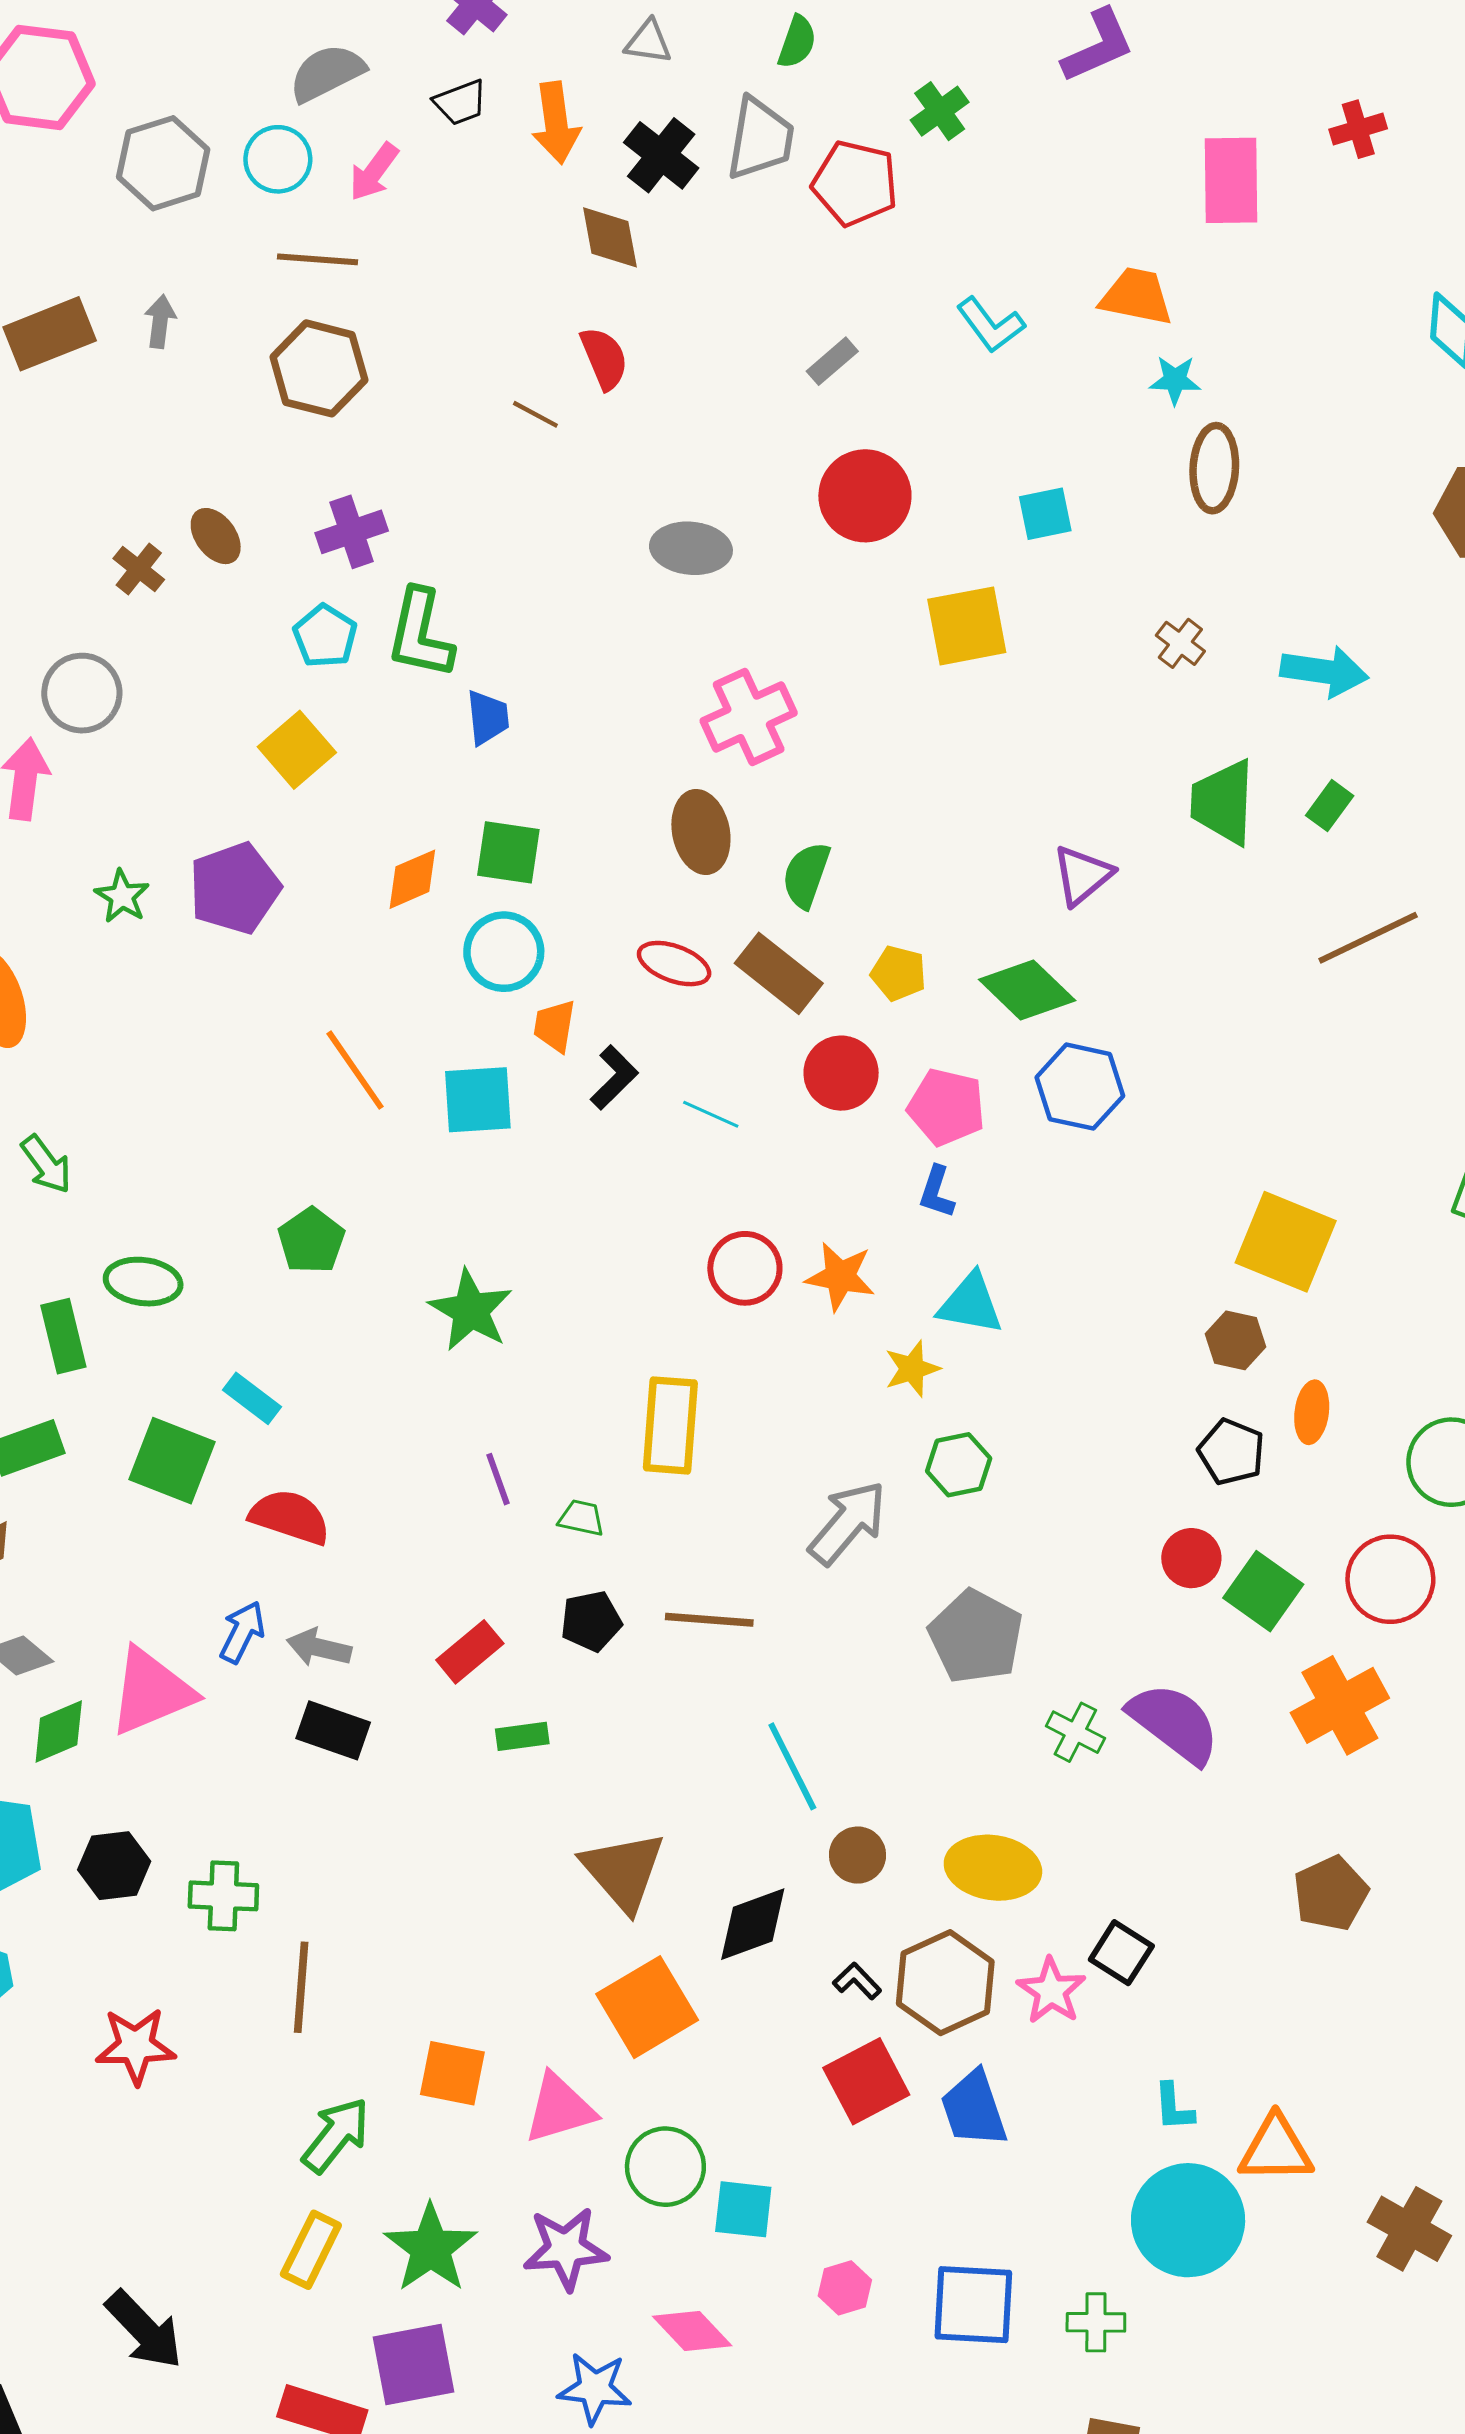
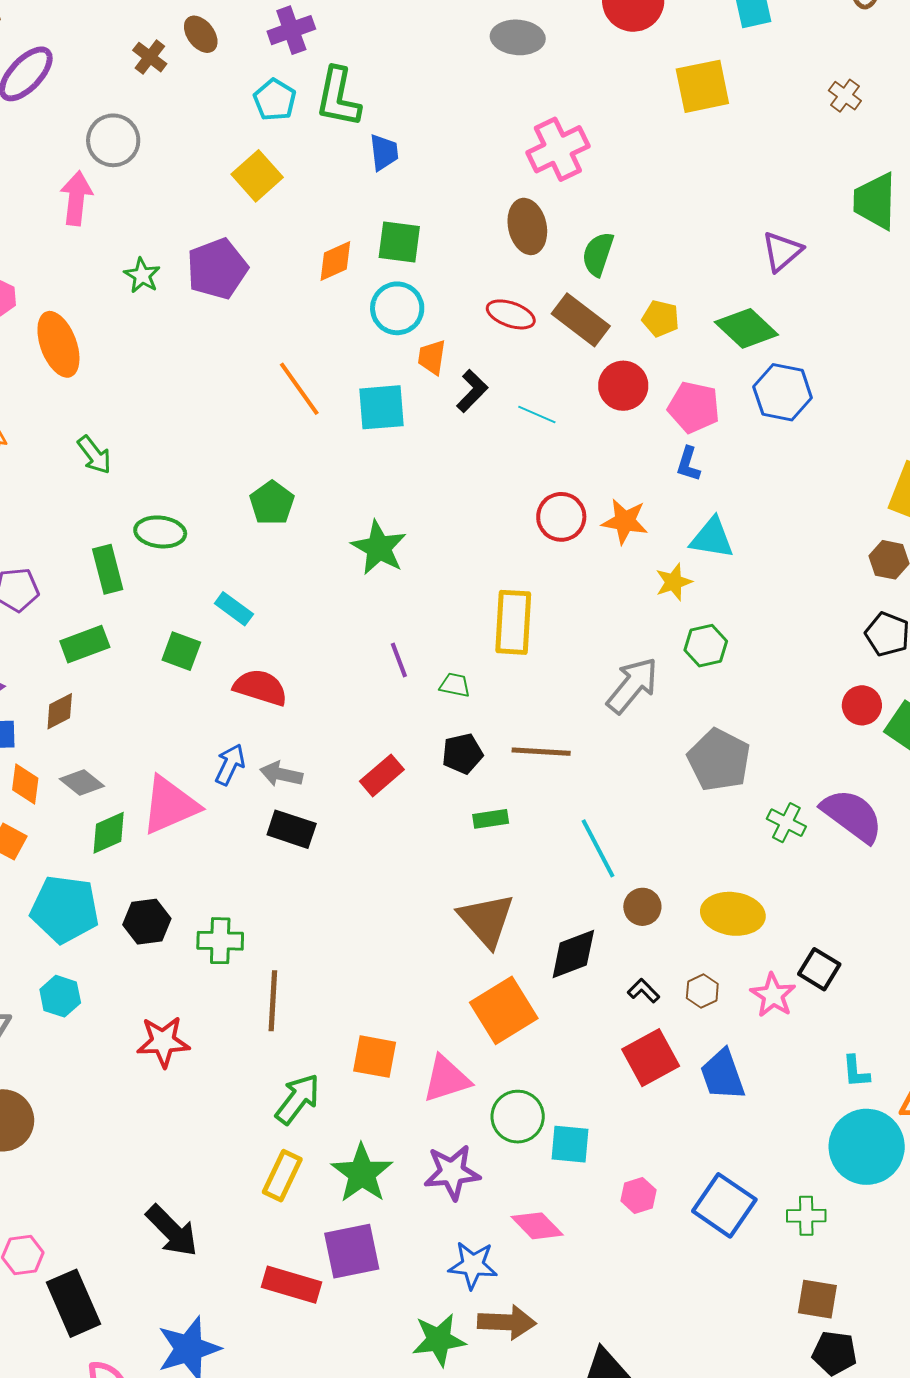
green square: (172, 1461) -> (181, 651), size x0.7
green rectangle: (522, 1736) -> (491, 819), moved
brown hexagon: (945, 1983) -> (702, 991), size x0.5
blue square: (973, 2305) -> (724, 1205), turned 32

